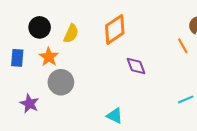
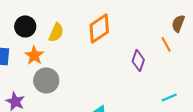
purple diamond: (136, 66) -> (138, 60), moved, turned 40

